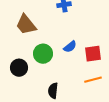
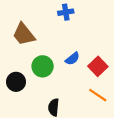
red square: (93, 54) -> (98, 66), turned -36
orange line: (93, 80) -> (98, 95), turned 48

